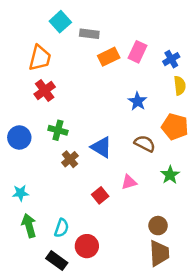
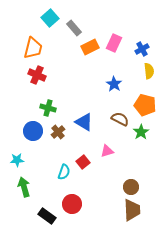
gray rectangle: (89, 34) -> (74, 28), turned 42
red cross: (45, 90) -> (37, 75), turned -30
blue circle: (19, 138) -> (33, 131), moved
green star: (170, 175) -> (141, 132), moved
cyan semicircle: (62, 228) -> (64, 172), moved

